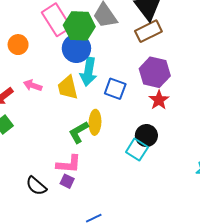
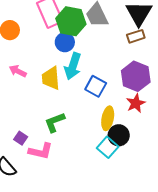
brown rectangle: (148, 31) -> (136, 36), size x0.7
blue circle: (76, 48) -> (65, 42), size x0.7
yellow ellipse: (95, 122) -> (108, 118), moved
purple square: (67, 181) -> (21, 138), moved

